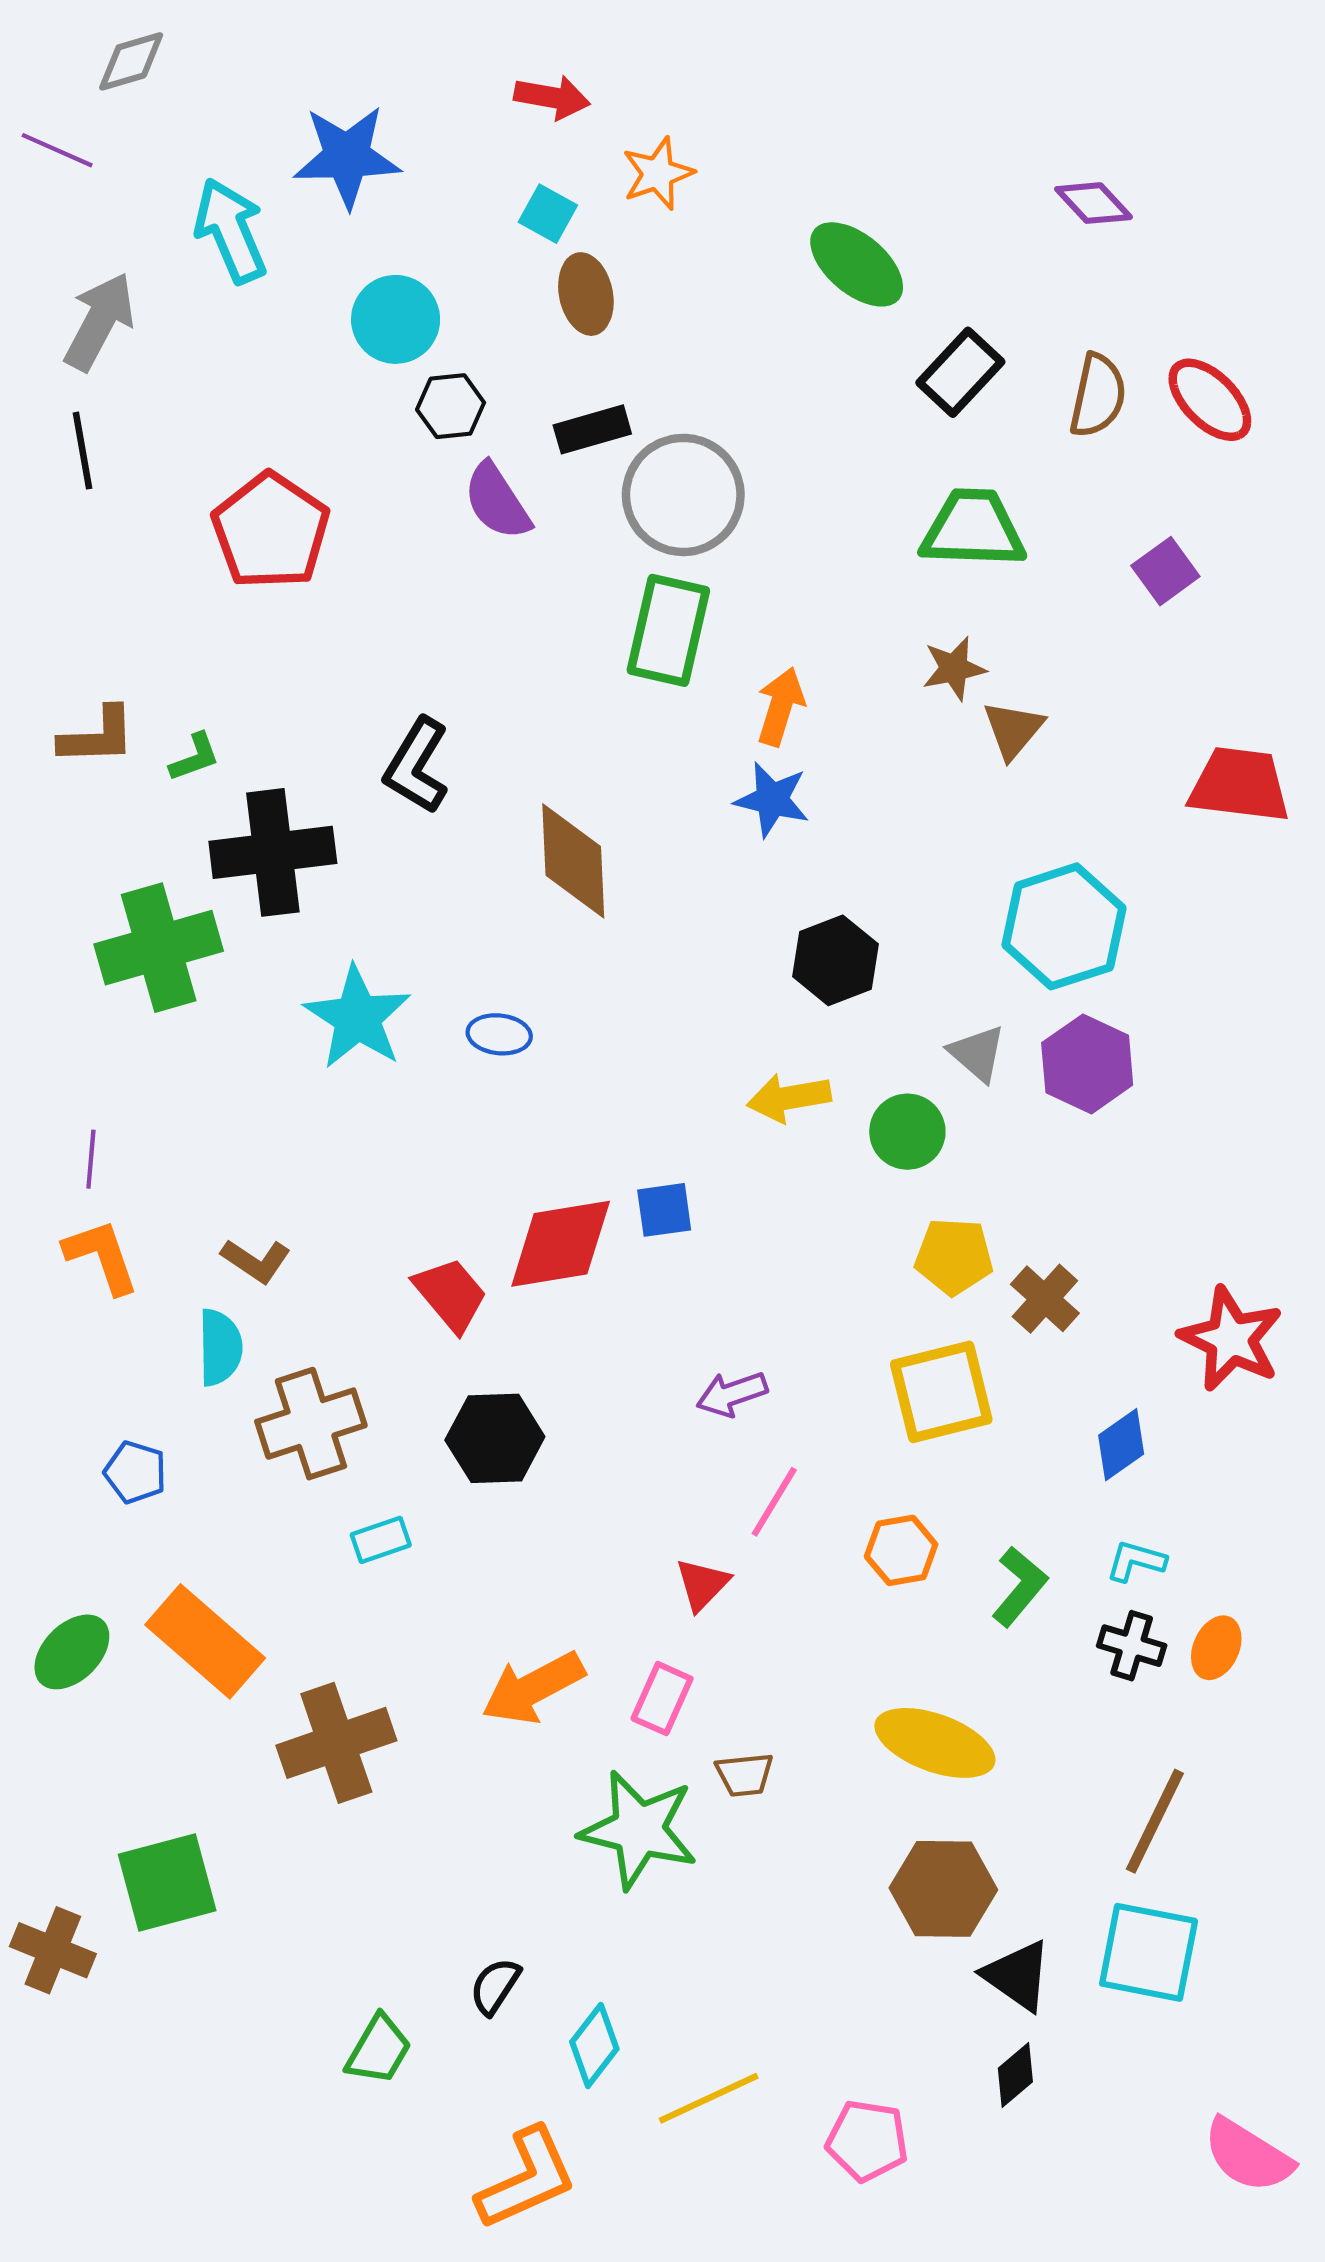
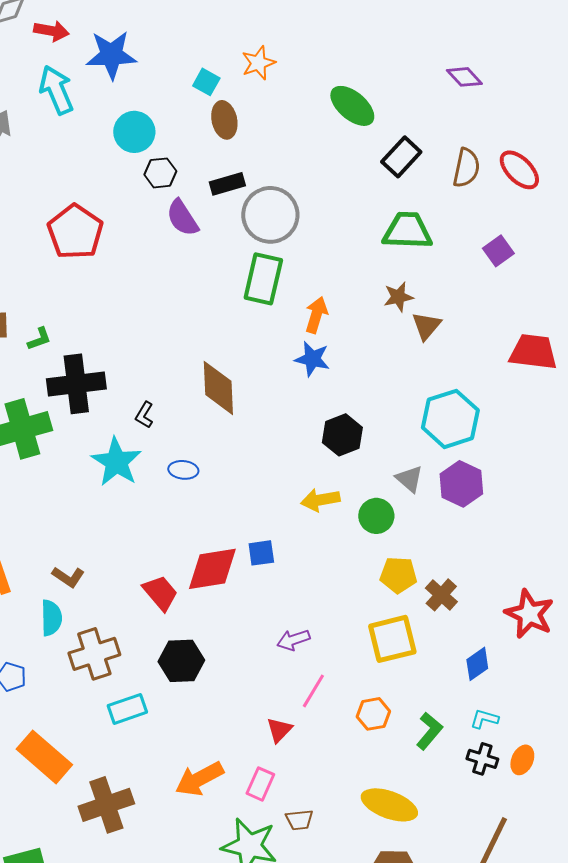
red arrow: (552, 97) -> (51, 31), moved
black L-shape: (417, 766) -> (144, 415), moved, size x0.6
cyan rectangle: (381, 1540) -> (127, 709), size x1.4

